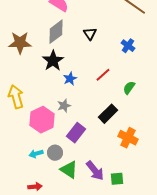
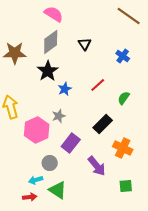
cyan arrow: (36, 154) -> (36, 180), moved
green triangle: (69, 170) -> (58, 190), moved
purple arrow: (95, 171) -> (97, 166), moved
green square: (117, 179) -> (126, 186), moved

